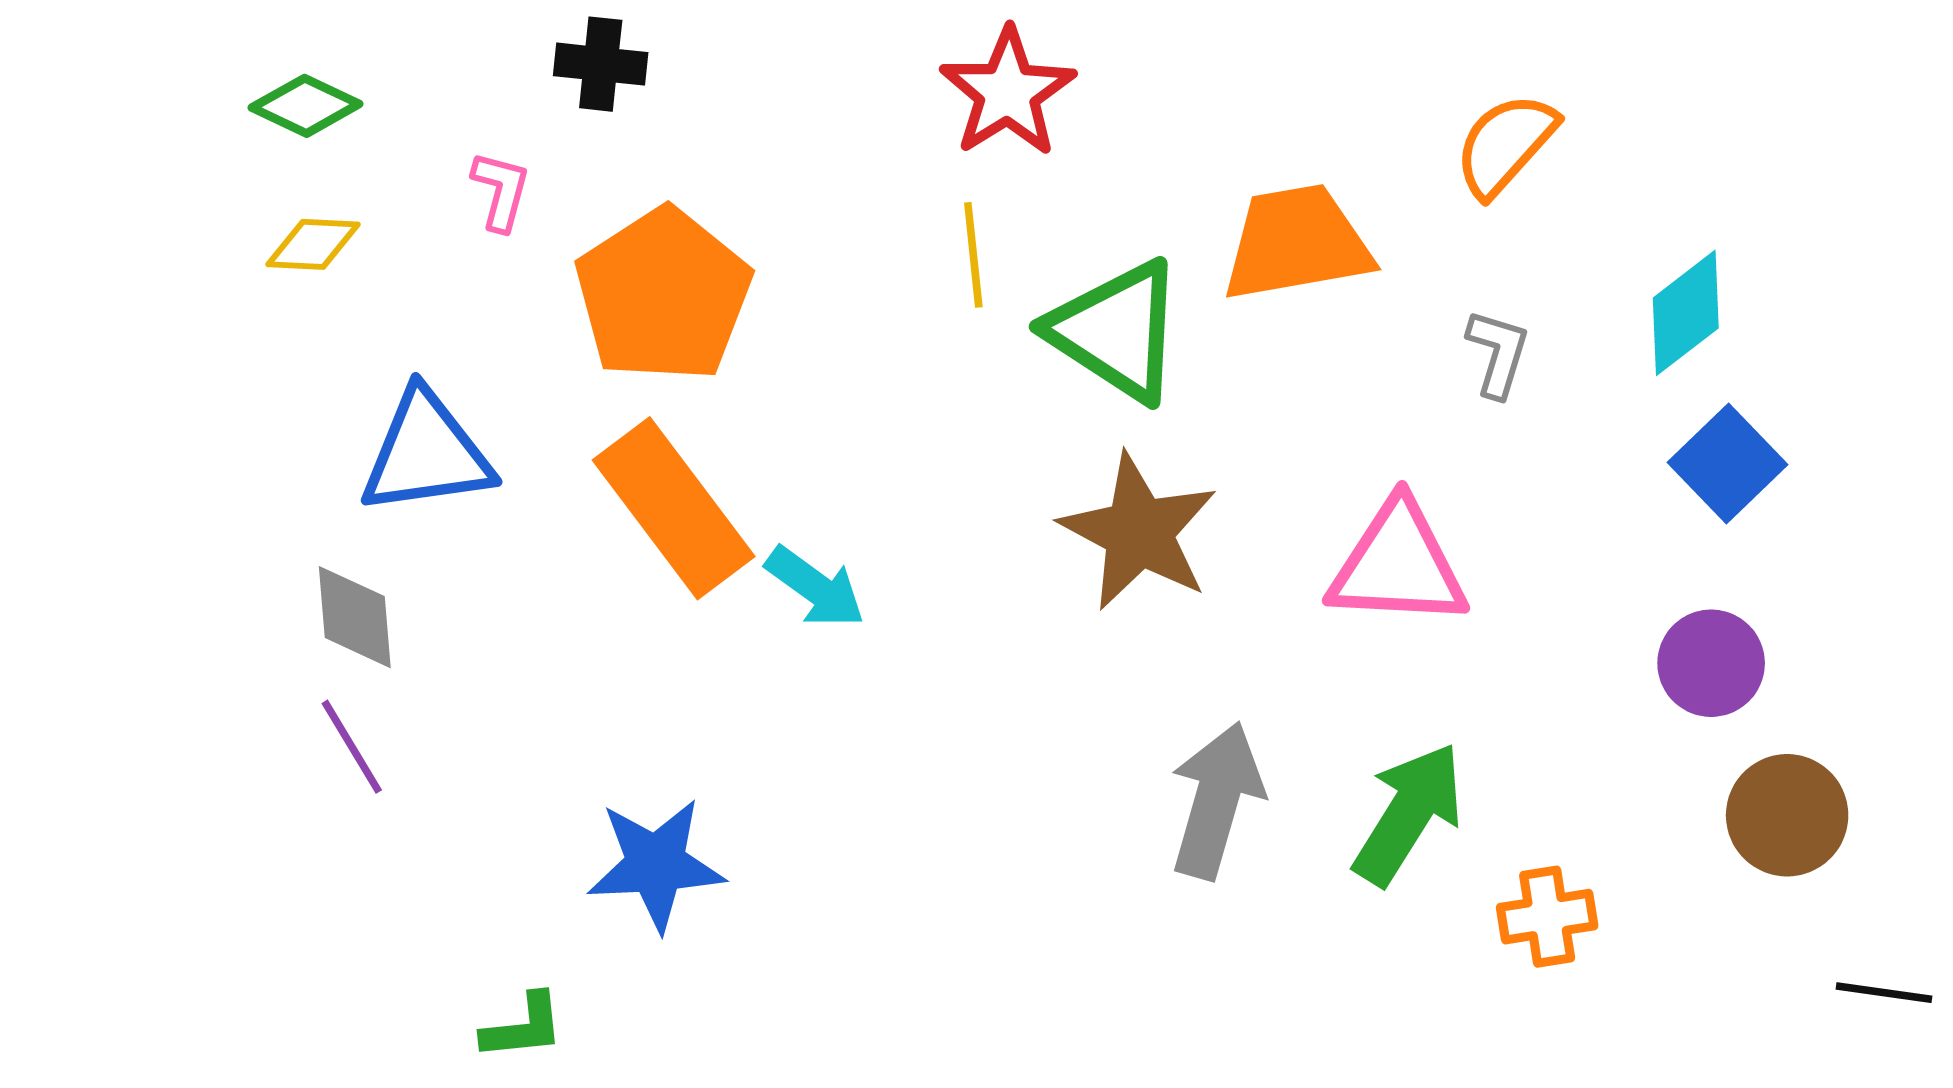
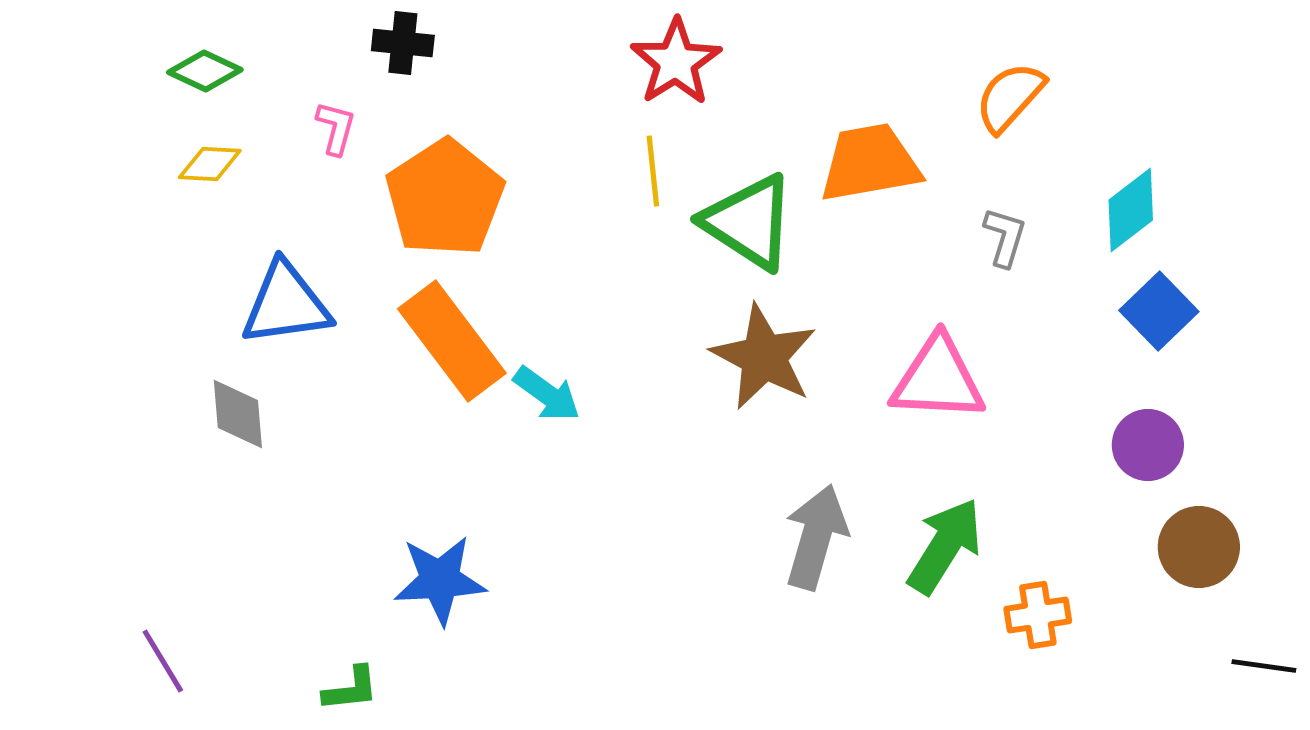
purple line: (352, 747) -> (163, 661), moved

